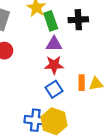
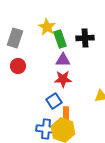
orange rectangle: (82, 83) -> (66, 114), moved
blue square: (54, 89) -> (54, 101), moved

